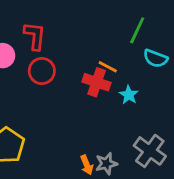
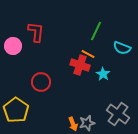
green line: (137, 30) -> (96, 31), moved
red circle: (42, 71) -> (41, 82), moved

